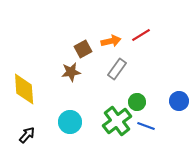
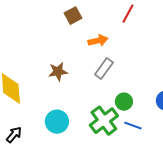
red line: (141, 35) -> (128, 14), moved, turned -30
brown square: (83, 49) -> (73, 16), moved

